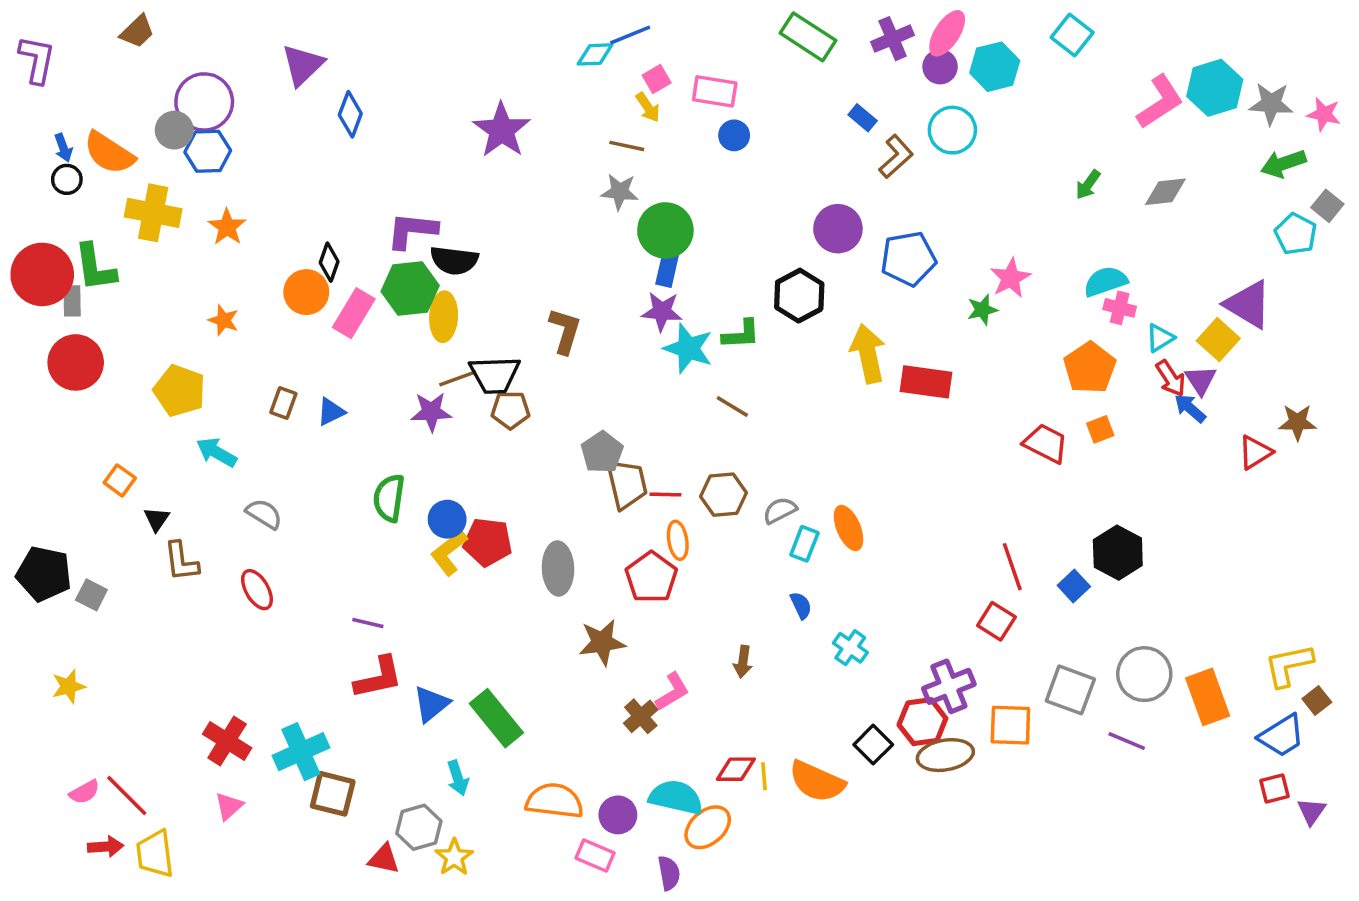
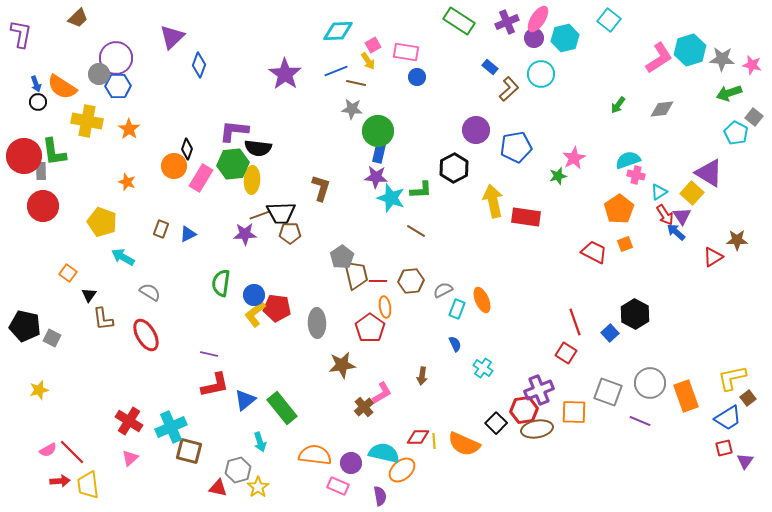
blue line: (630, 35) -> (336, 71), moved
cyan diamond: (595, 54) -> (338, 31), size x1.4
red ellipse: (257, 590) -> (146, 335), size x1.4

